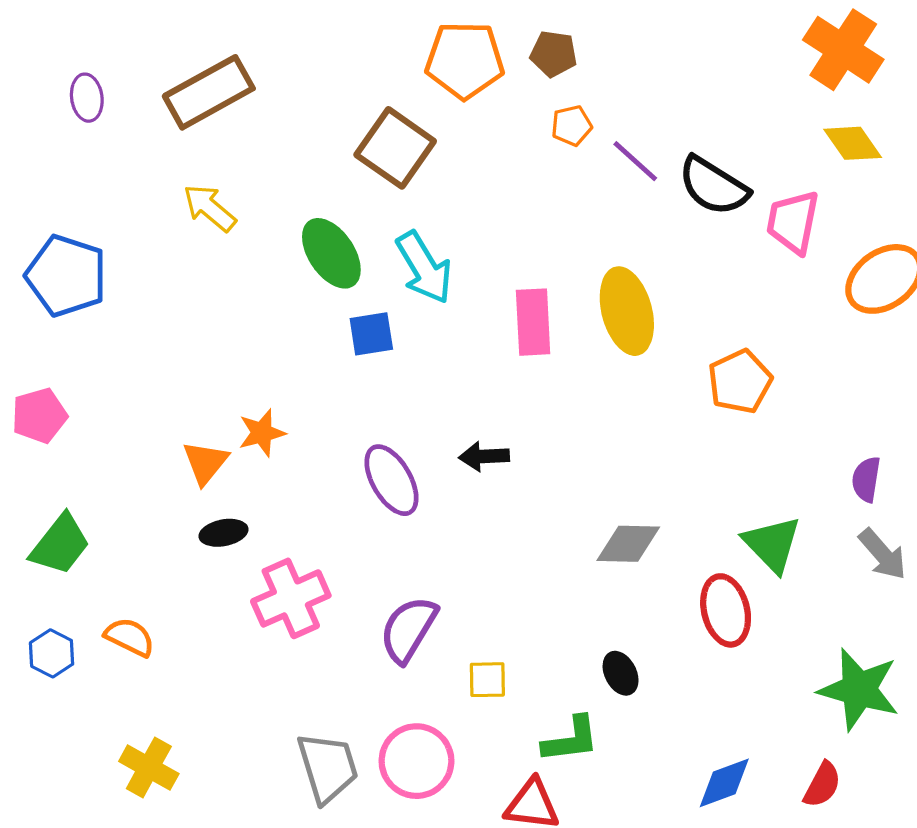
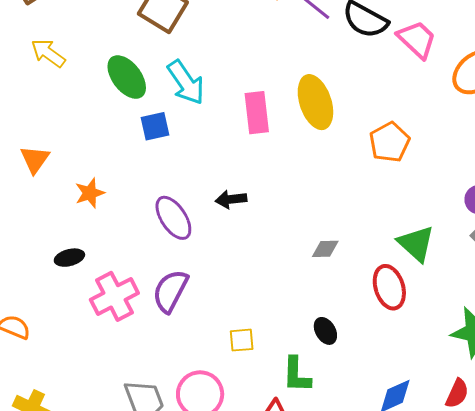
pink trapezoid: (793, 222) -> (417, 39), turned 126
orange triangle: (205, 463) -> (35, 159), moved
gray diamond: (628, 544) -> (325, 249), size x0.7
purple semicircle: (408, 629) -> (170, 291), moved
green L-shape: (571, 740) -> (297, 375), turned 102

